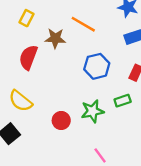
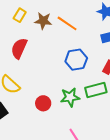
brown star: (55, 38) -> (43, 21), moved
green rectangle: (123, 101) -> (96, 90), size x1.5

